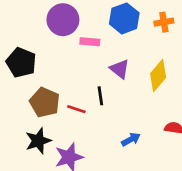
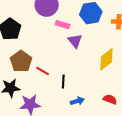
purple triangle: (120, 69) -> (75, 41), moved
black line: (100, 96) -> (63, 82), moved

